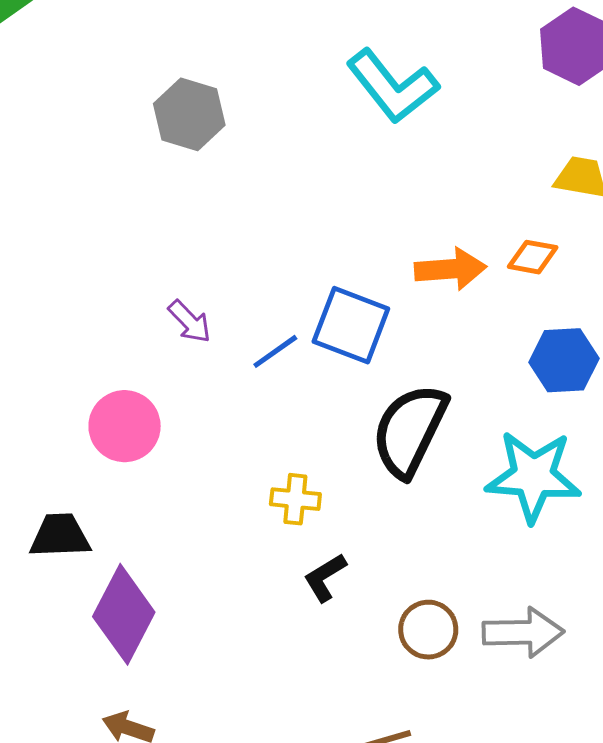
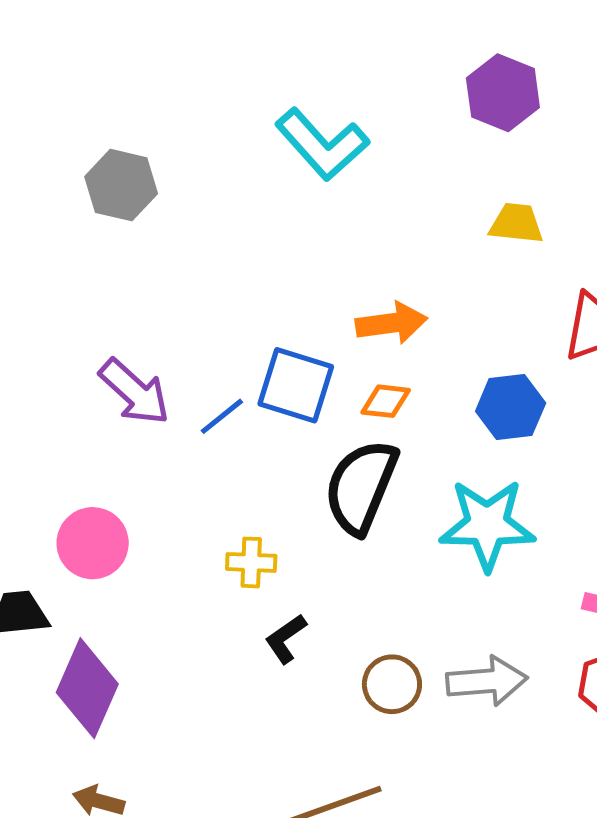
orange diamond: (533, 257) -> (386, 401), moved
purple arrow: (190, 322) -> (134, 392), size x1.6
pink circle: (125, 426) -> (93, 543), moved

